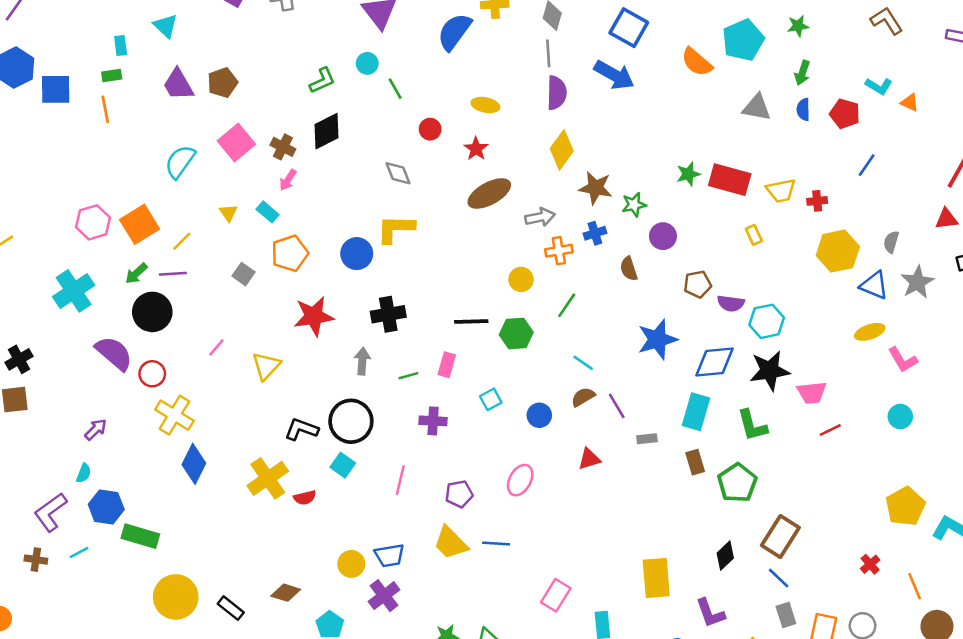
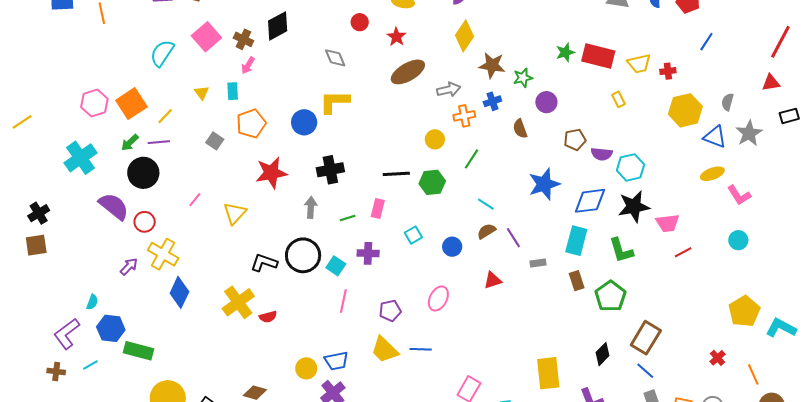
cyan rectangle: (268, 212) -> (233, 91), turned 48
purple arrow: (96, 429) -> (129, 267), moved
cyan square: (343, 465) -> (336, 266), moved

